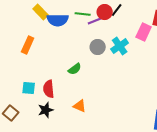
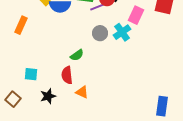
pink rectangle: (144, 32) -> (136, 15), moved
orange rectangle: (28, 45) -> (21, 25), moved
red semicircle: (49, 89) -> (67, 75), moved

